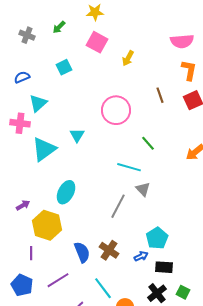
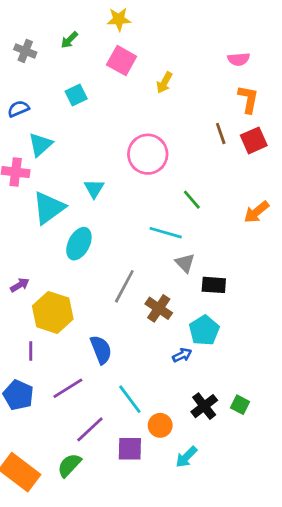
pink semicircle: (182, 41) -> (239, 59), size x0.7
brown line: (160, 95) -> (221, 134), moved
cyan ellipse: (66, 192) -> (79, 244), moved
gray line: (118, 206) -> (124, 286), moved
brown cross: (109, 250) -> (159, 308), moved
black rectangle: (164, 267) -> (214, 285), moved

